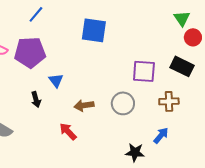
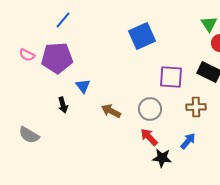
blue square: (94, 30) -> (142, 36), moved, turned -32
brown arrow: (84, 105) -> (111, 111), turned 36
red arrow: (68, 131) -> (149, 137), moved

